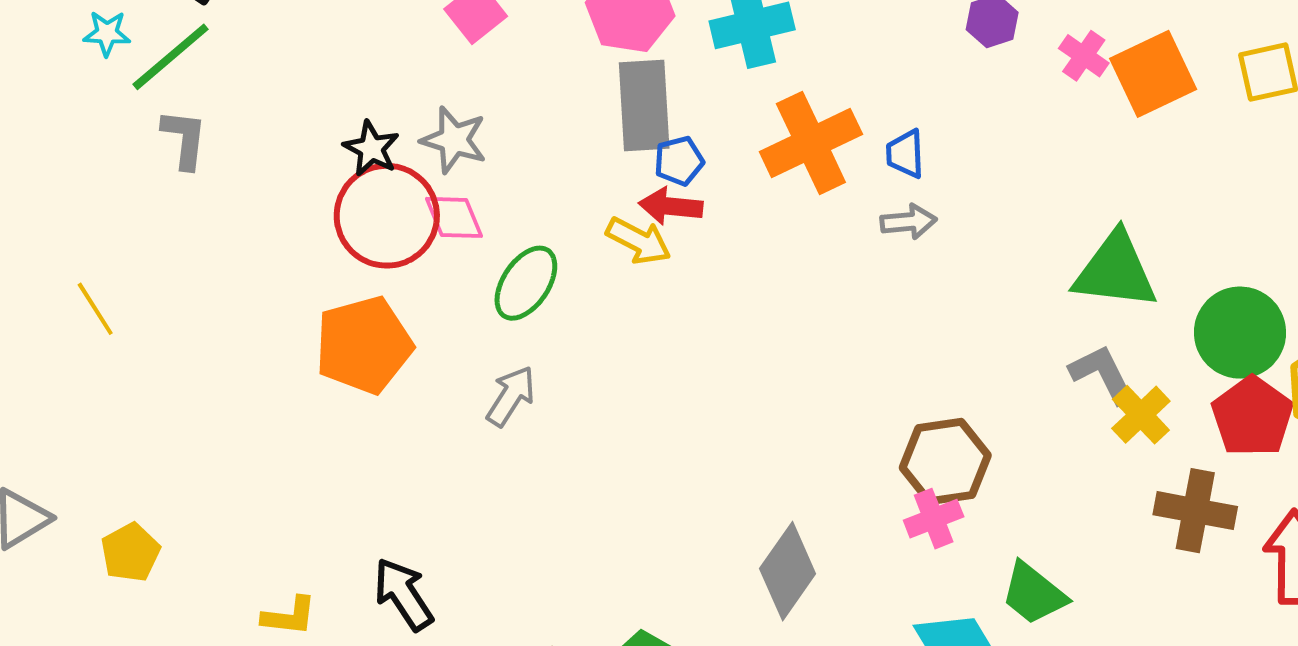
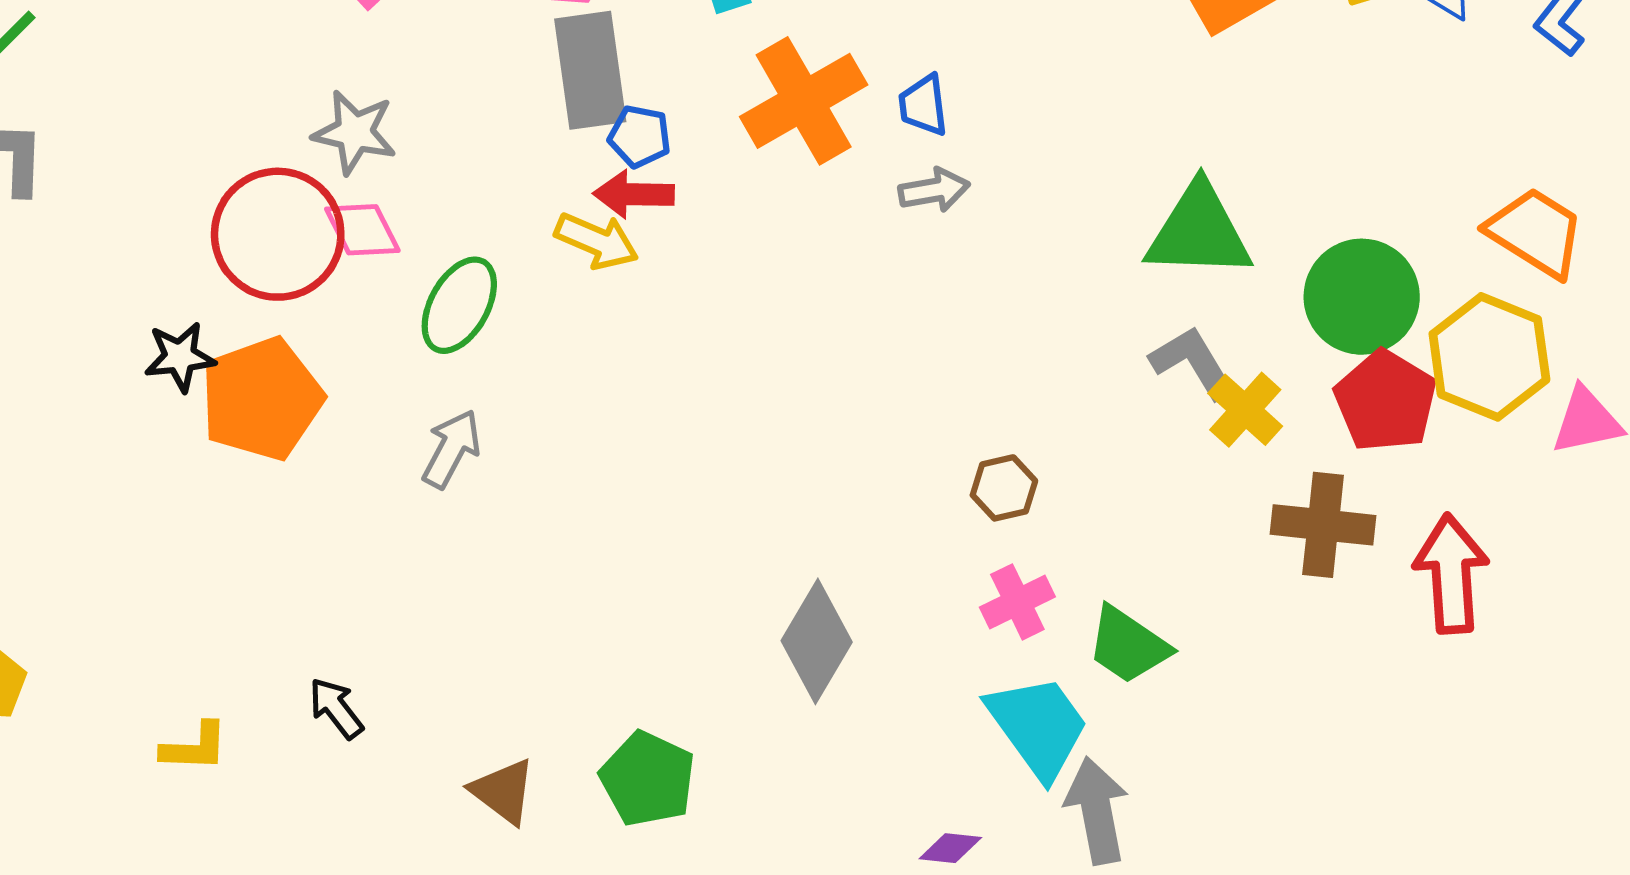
black star: (371, 148) -> (180, 357), moved, turned -30
blue pentagon: (679, 161) -> (640, 136), turned 30
brown hexagon: (945, 462) -> (1004, 488), size x0.6
pink cross: (934, 519) -> (1017, 602), moved
black arrow: (403, 594) -> (336, 708), size x0.7

